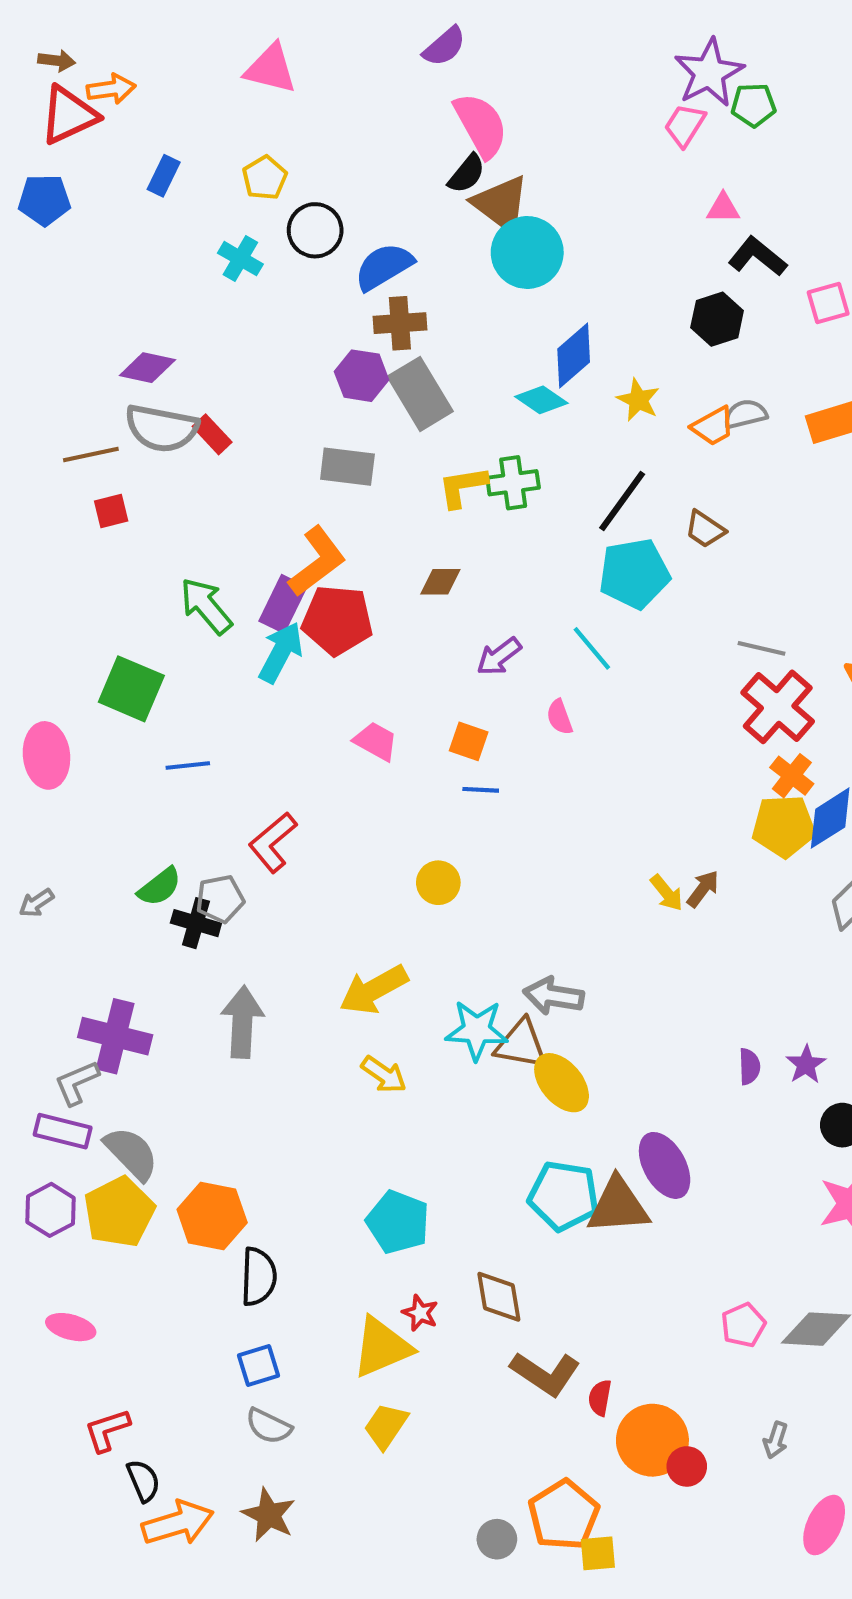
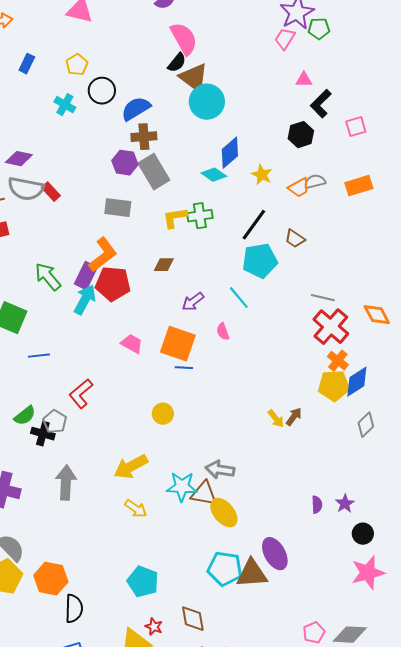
black L-shape: (757, 257) -> (321, 104), turned -84
orange square: (469, 741) -> (178, 344), size x1.8
gray pentagon: (220, 899) -> (55, 422), turned -30

